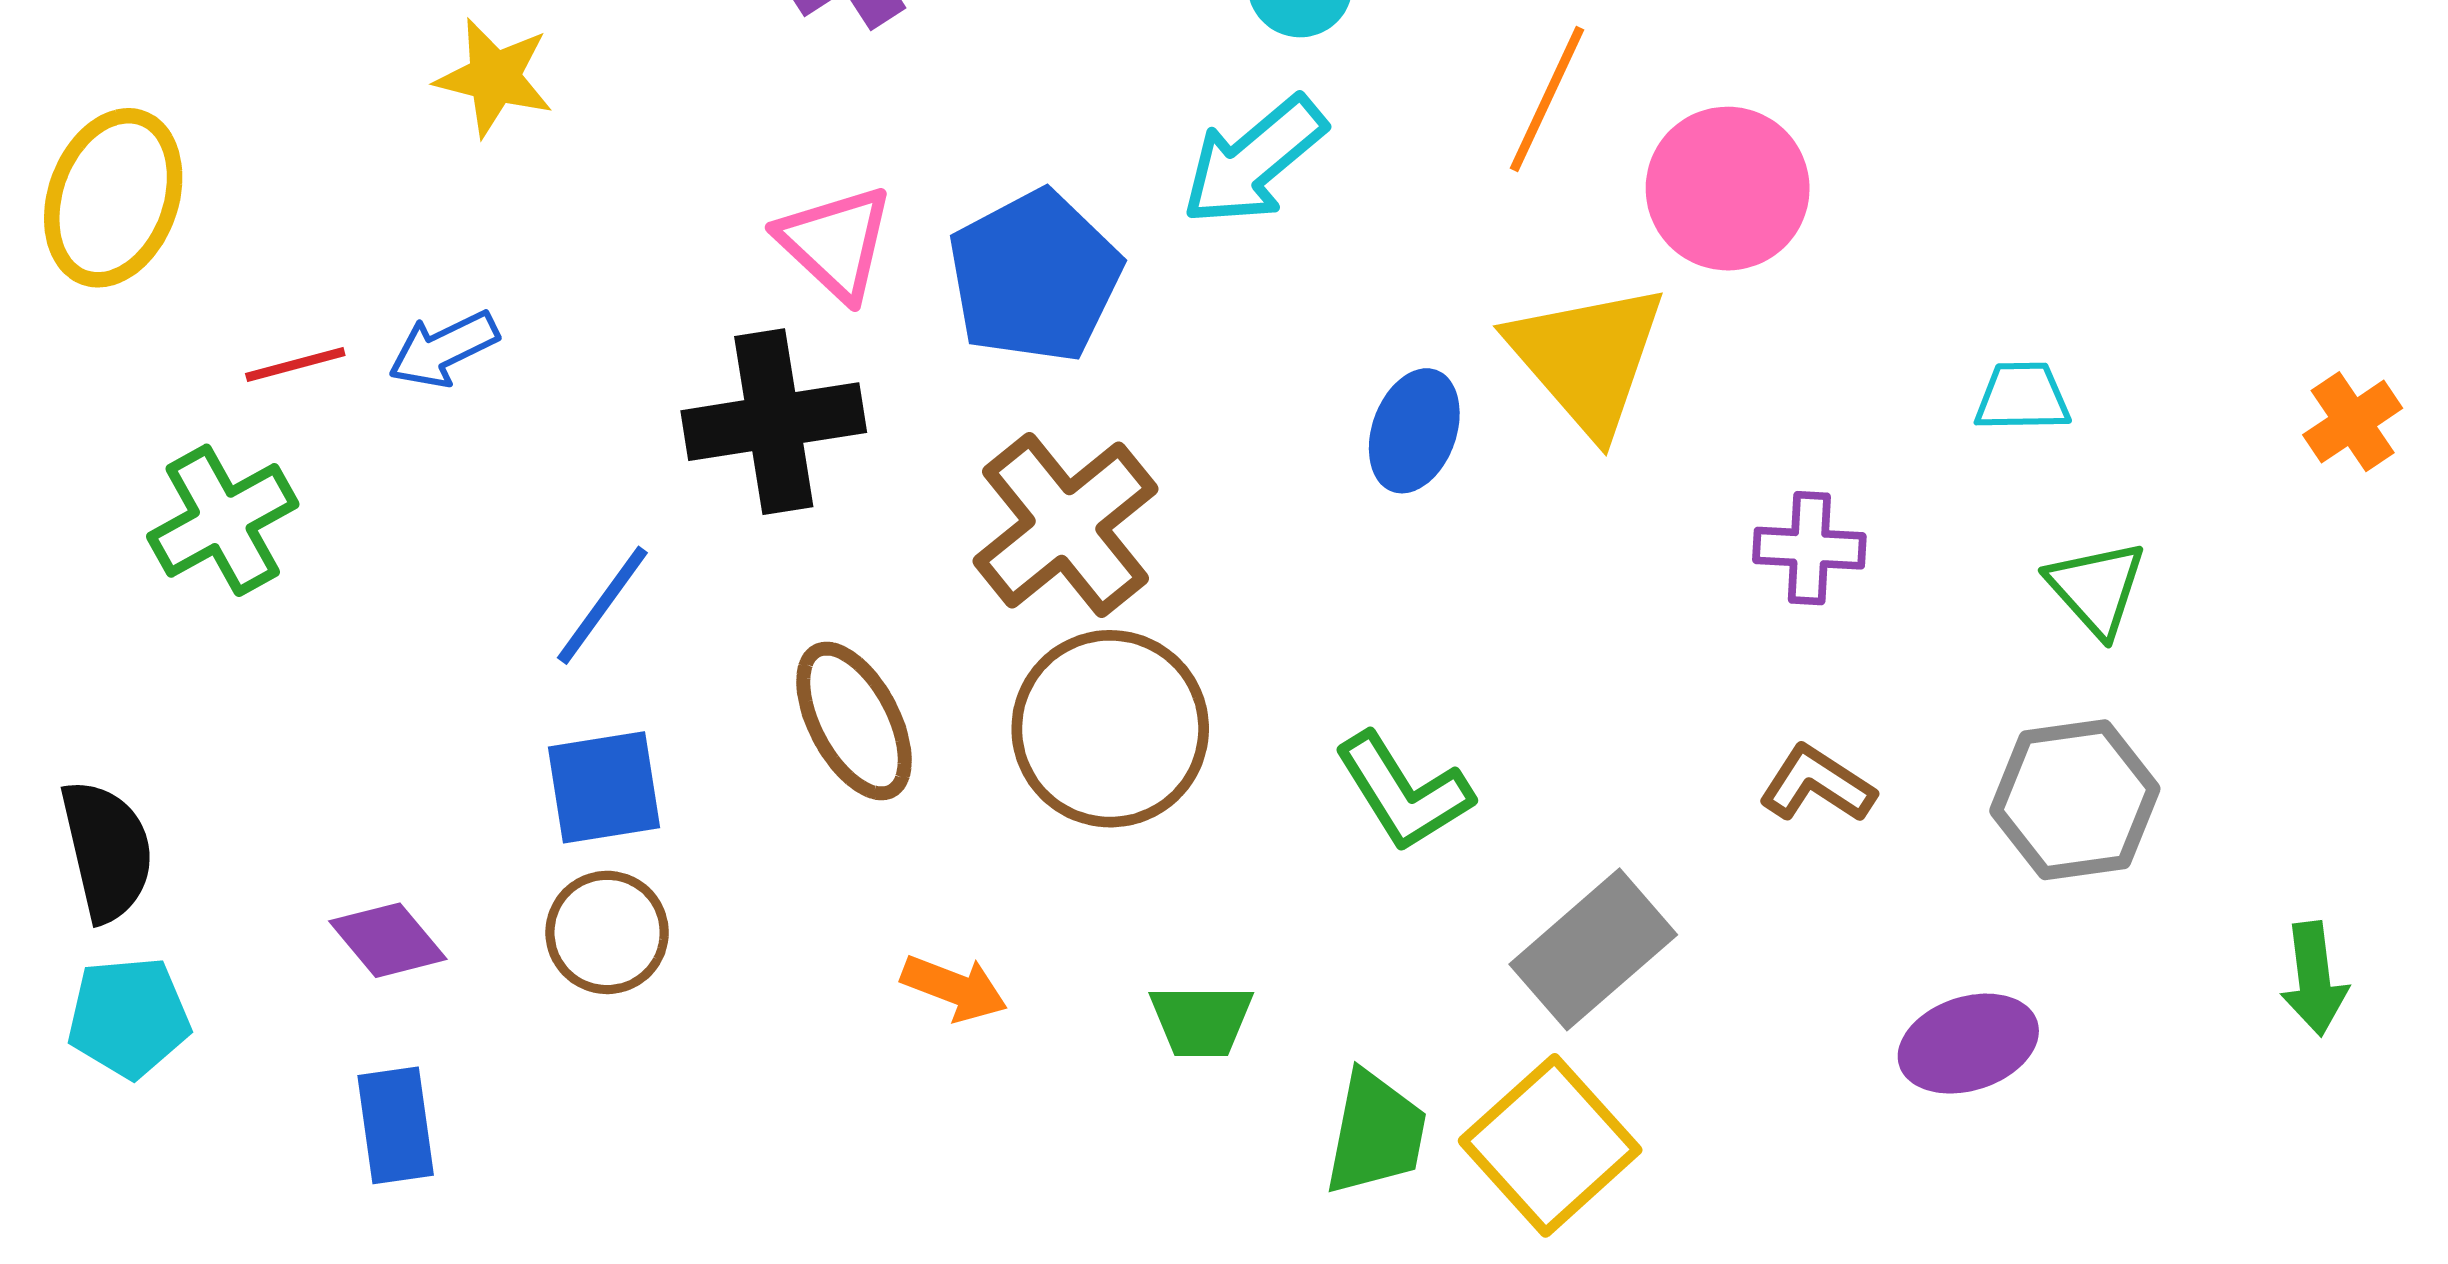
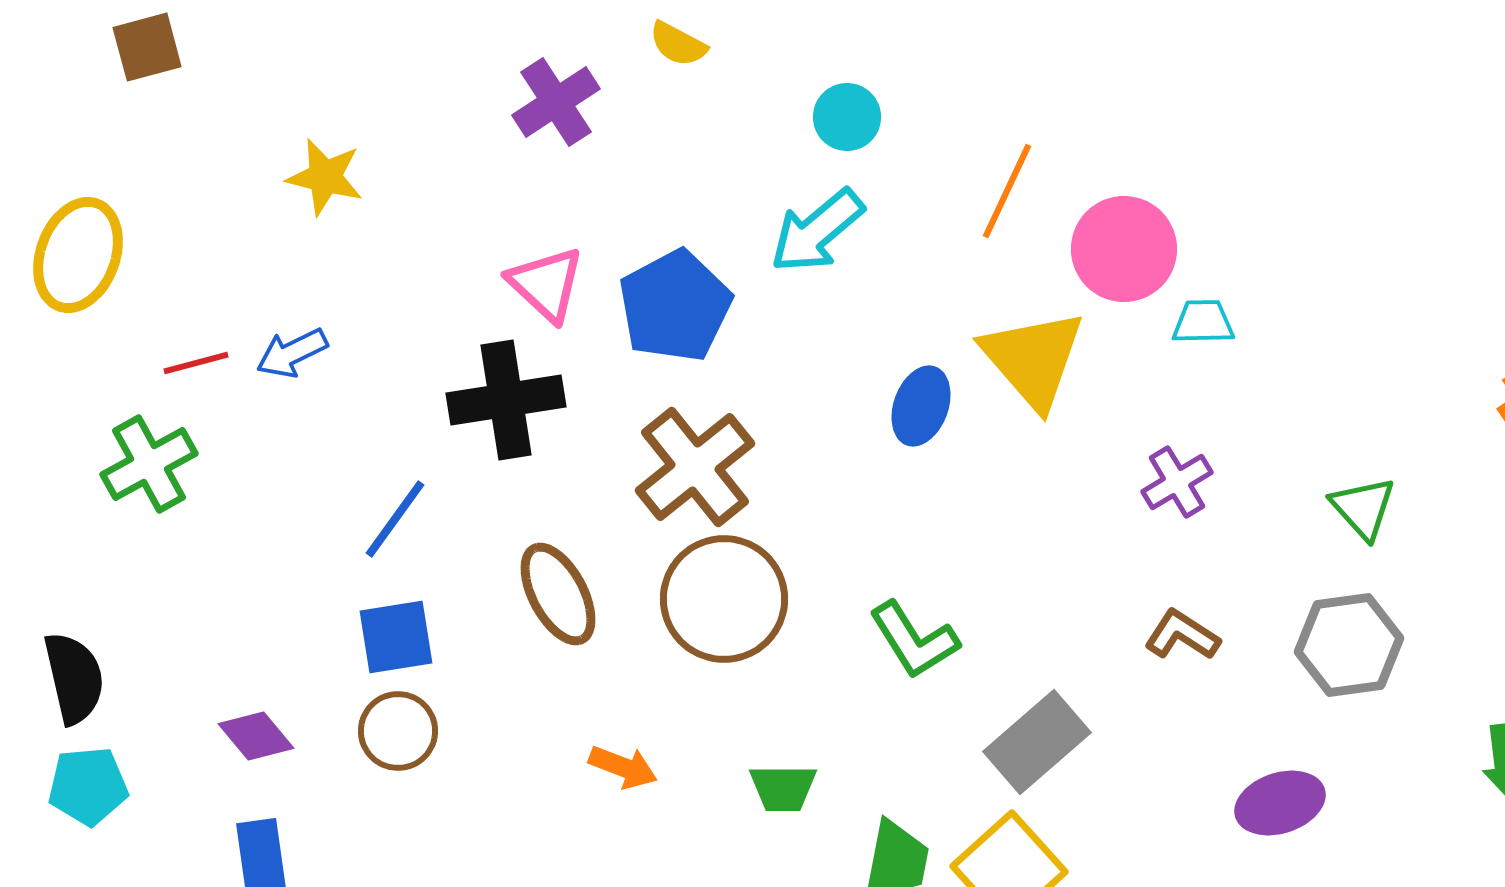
cyan trapezoid: (2022, 397) -> (1203, 322), moved
purple cross: (1809, 548) -> (1177, 482), turned -34

